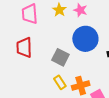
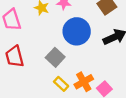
gray square: (60, 57) -> (55, 57), turned 30

